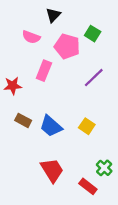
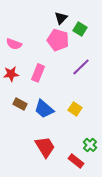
black triangle: (53, 15) -> (61, 18), moved
pink semicircle: (31, 37) -> (14, 44), moved
pink rectangle: (44, 71) -> (38, 73), moved

